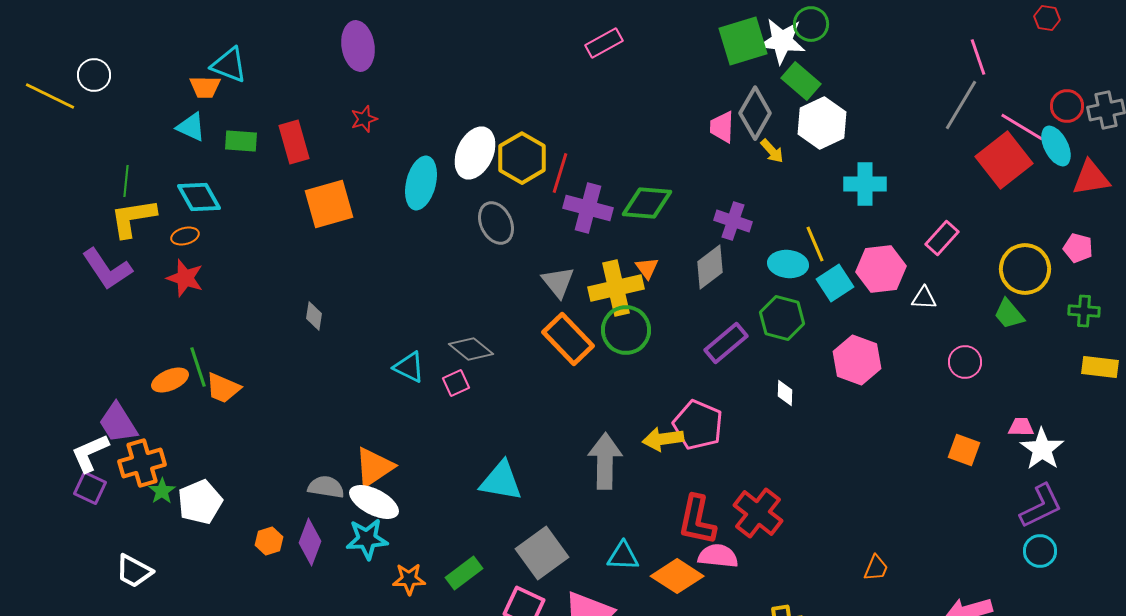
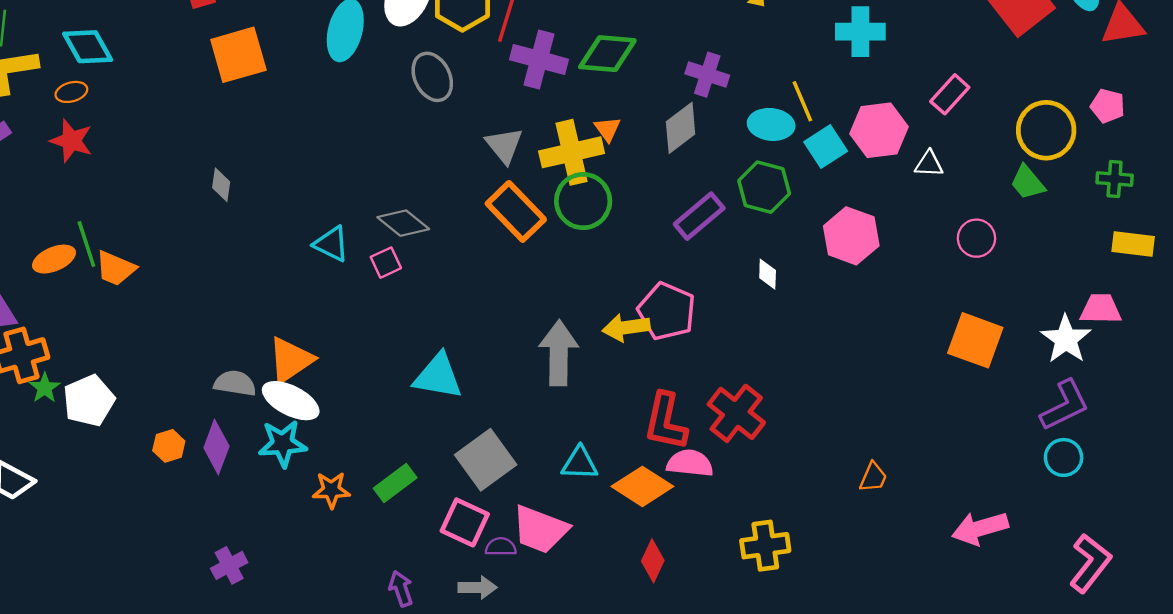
pink trapezoid: (1021, 427) -> (1101, 309), moved, size x1.4
orange square: (964, 450) -> (975, 340), size x1.5

